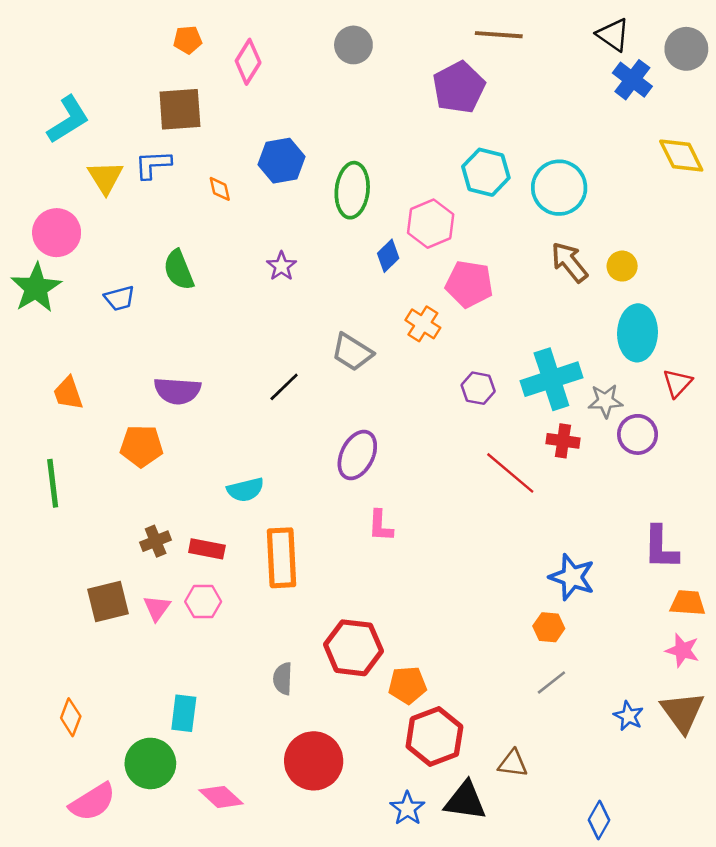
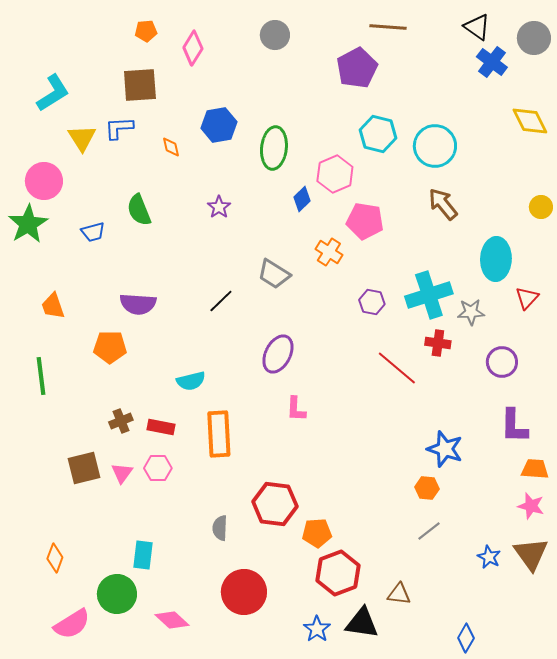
yellow circle: (622, 266) -> (541, 207), moved
purple circle: (638, 434) -> (502, 362), moved

